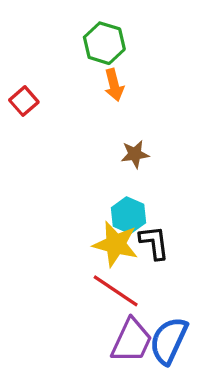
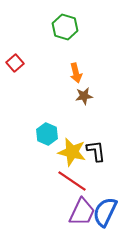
orange arrow: (114, 85) -> (76, 73), moved
cyan hexagon: (128, 215) -> (47, 134), moved

